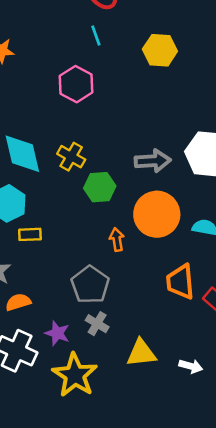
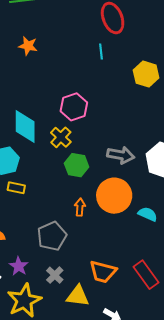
pink hexagon: (76, 84) -> (74, 107), moved
orange trapezoid: (180, 282) -> (103, 272), moved, turned -84
gray cross: (97, 324) -> (55, 275), moved

